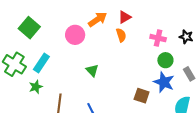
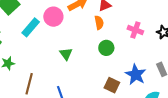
green circle: (165, 60) -> (106, 48), moved
cyan rectangle: (41, 63) -> (31, 27), moved

